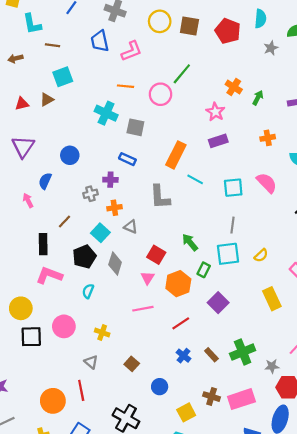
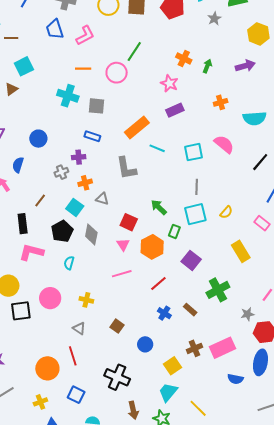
orange rectangle: (176, 155) -> (137, 127), turned 30
green cross: (243, 352) -> (218, 290), moved
brown cross: (212, 397) -> (194, 348), turned -35

